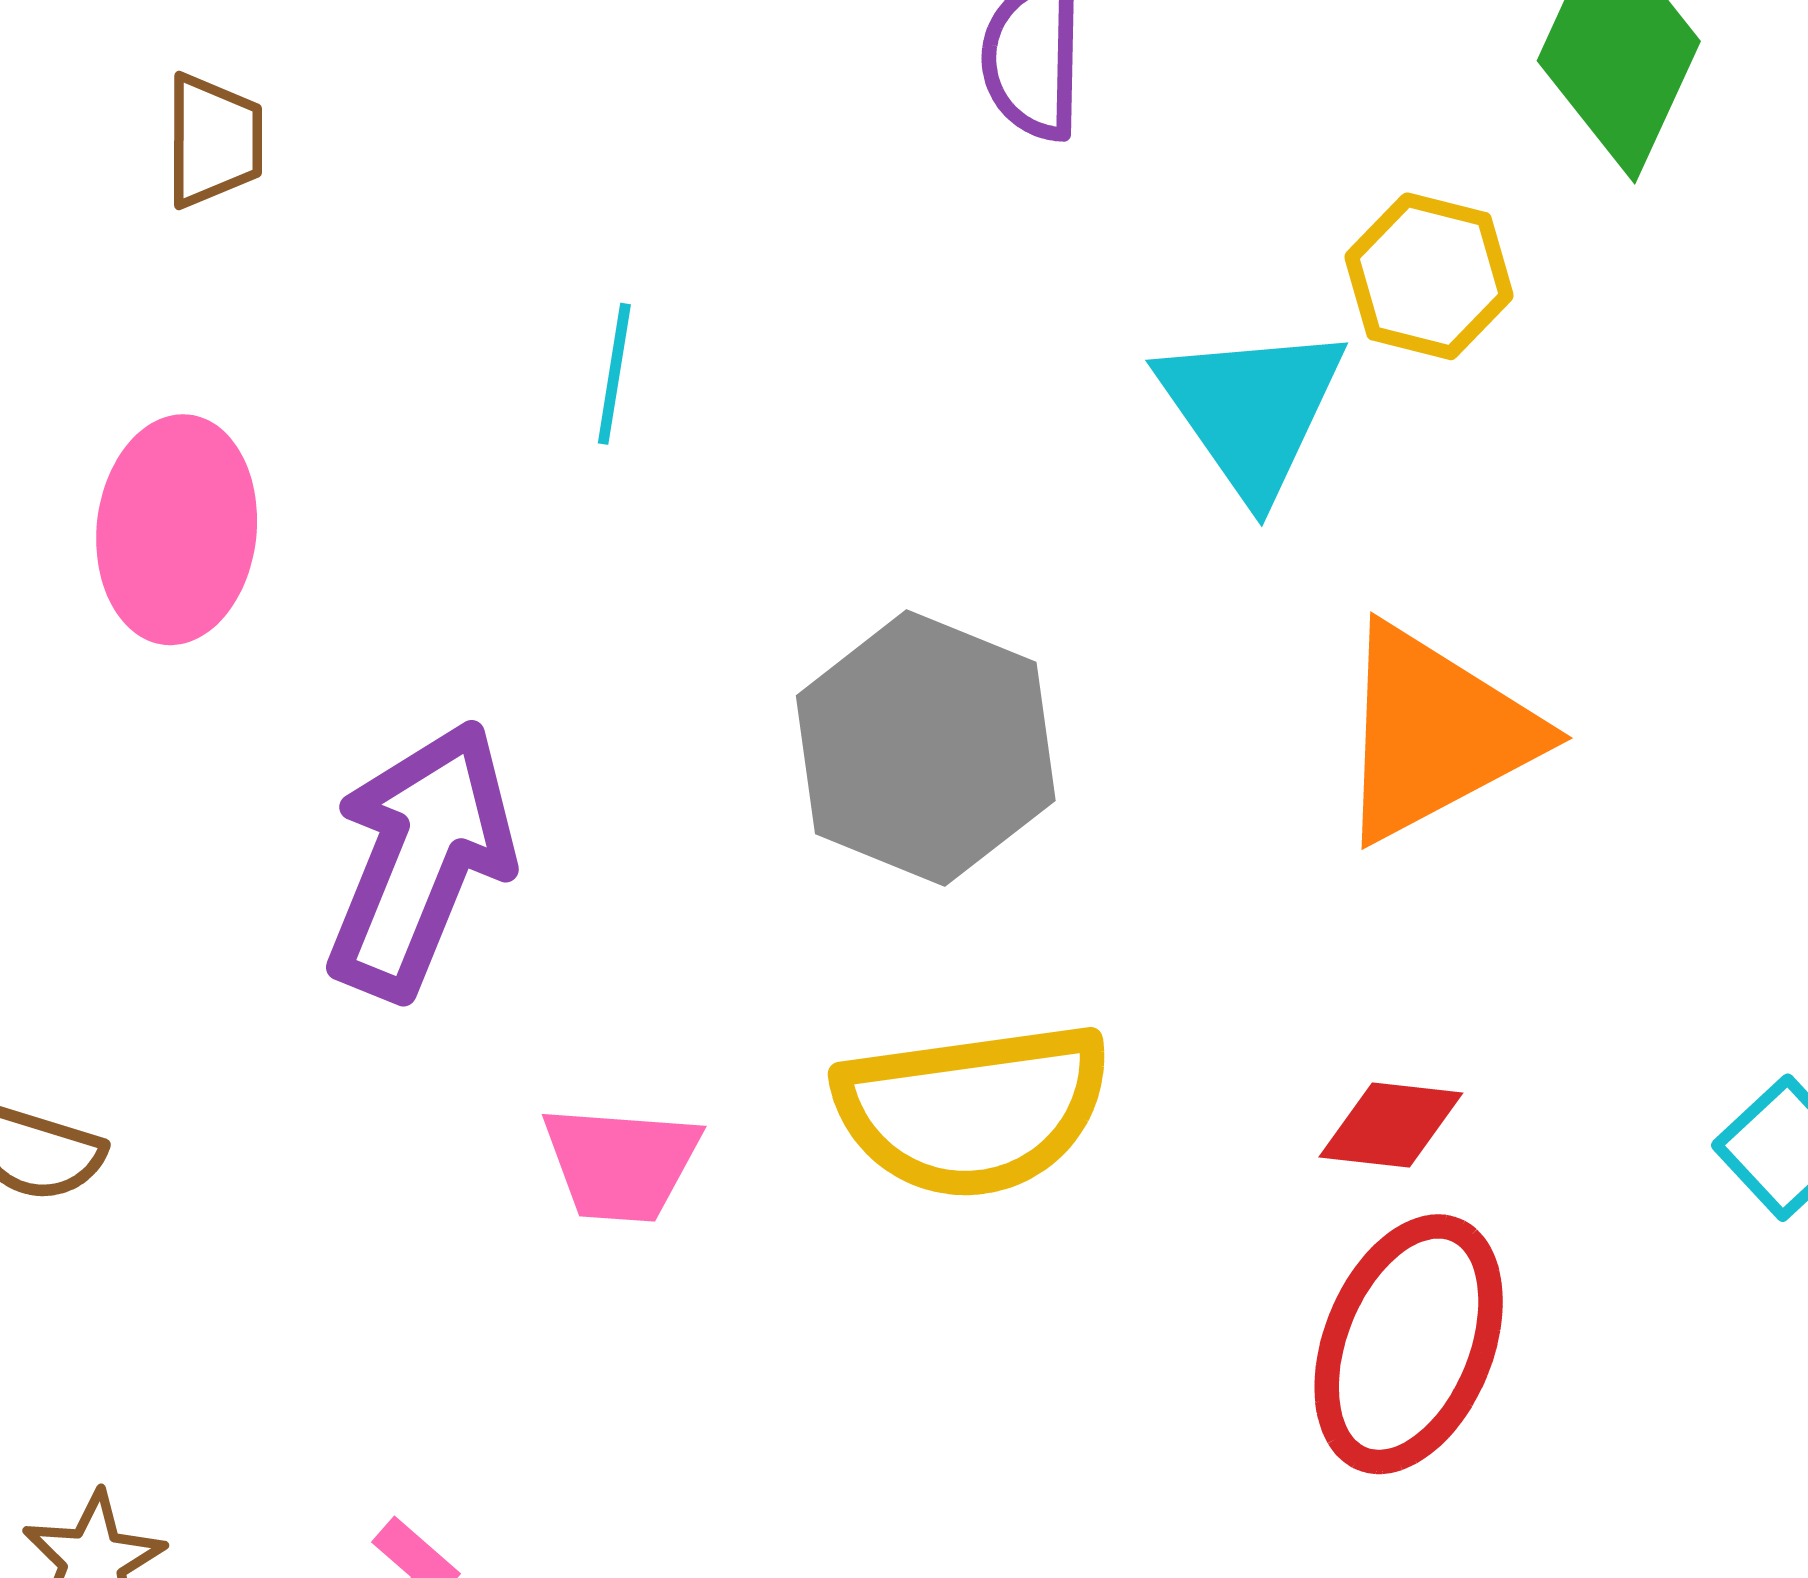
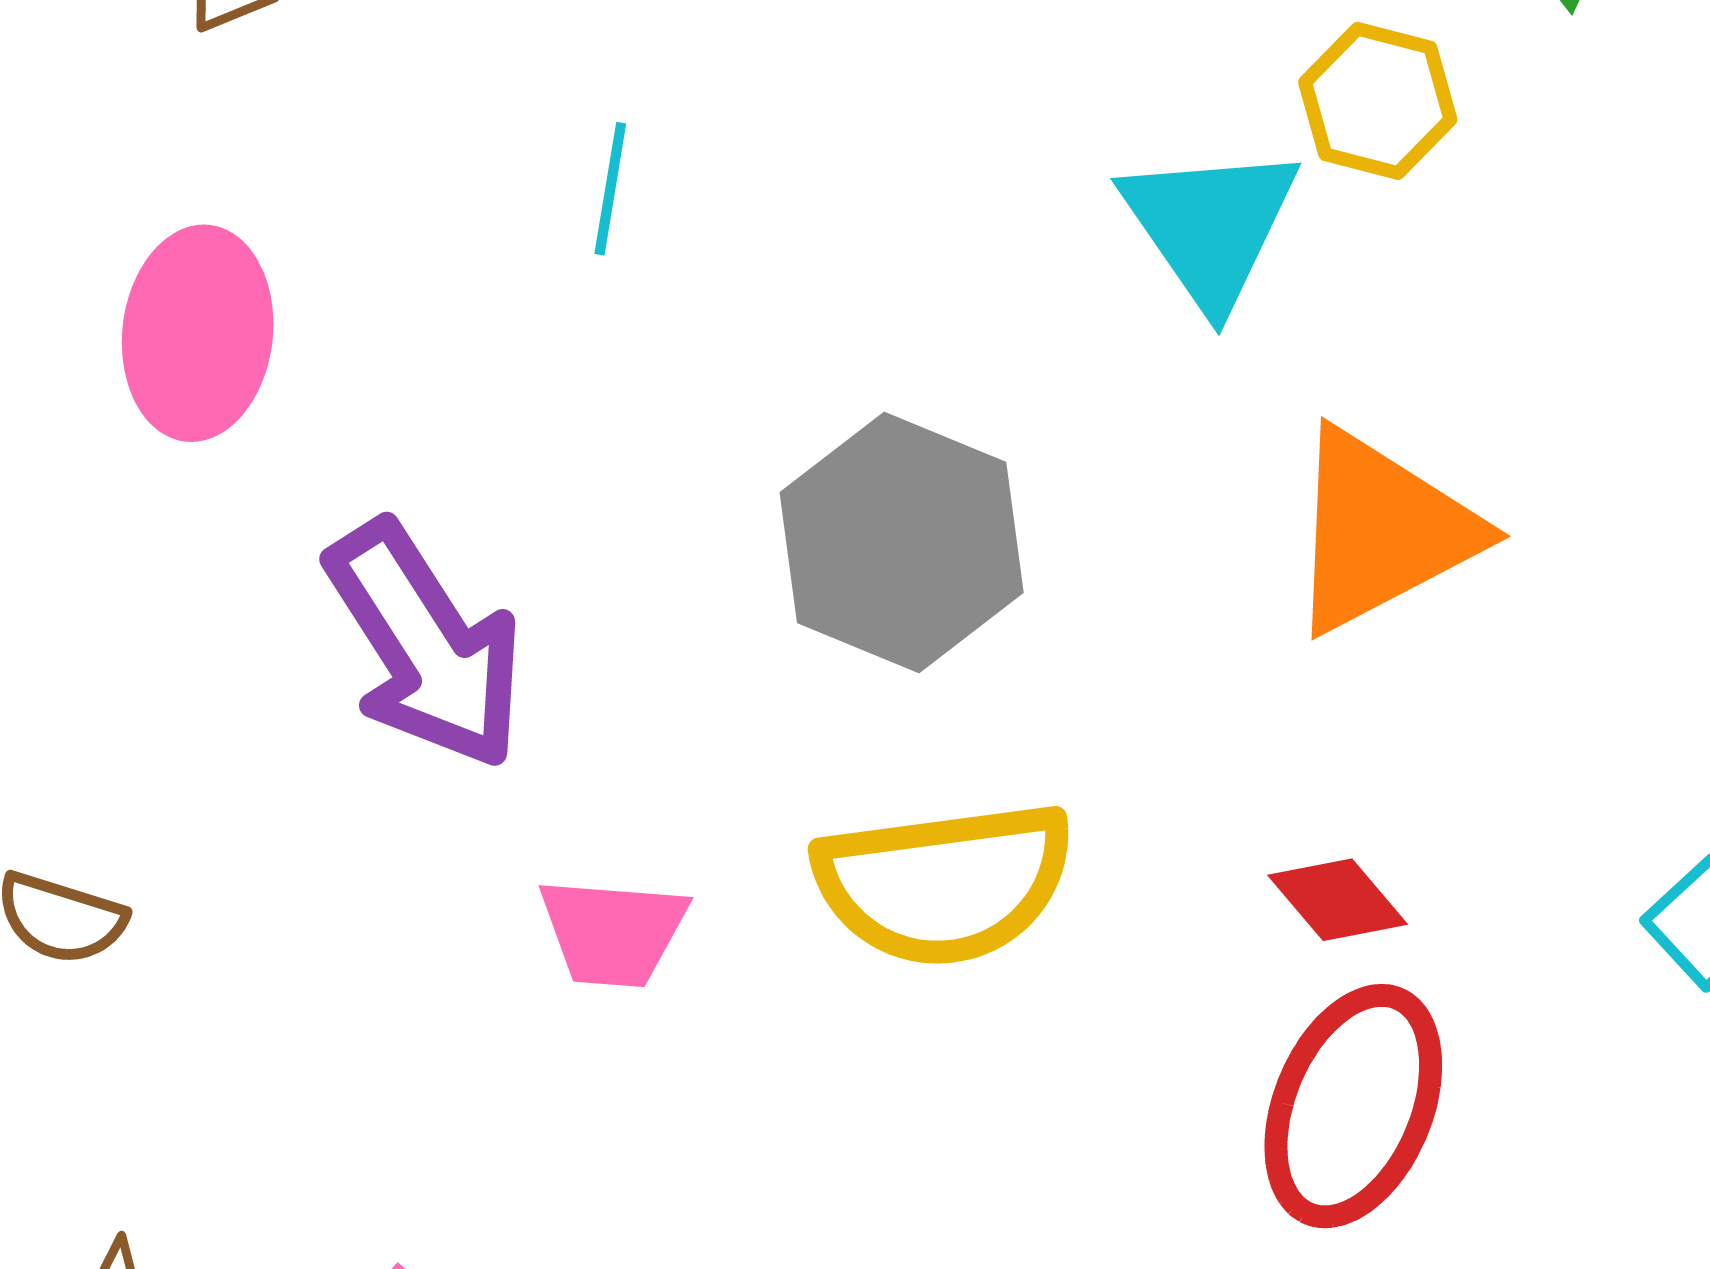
purple arrow: (420, 860) -> (425, 645), turned 125
red diamond: (1391, 1125) -> (1338, 900), turned 43

